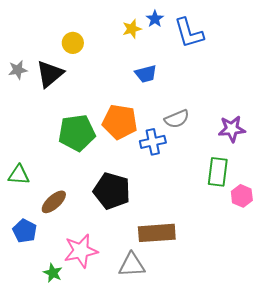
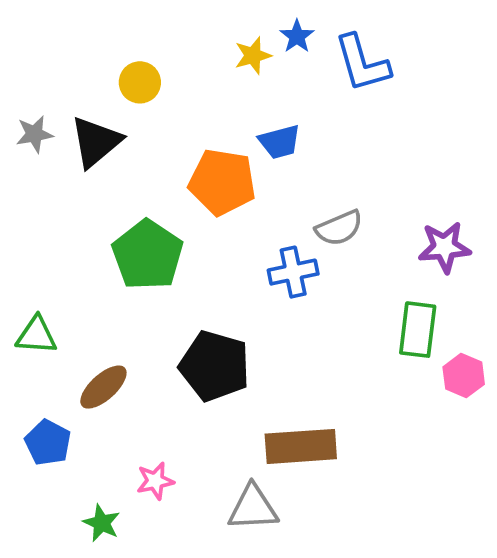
orange pentagon: (120, 122) -> (222, 182), moved
green pentagon: (77, 133) -> (148, 255), turned -30
pink star: (81, 251) -> (155, 481), size x0.6

